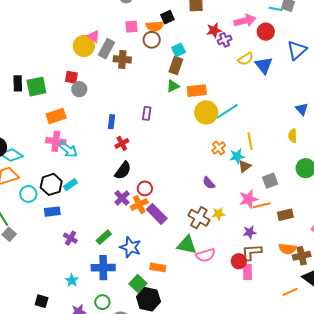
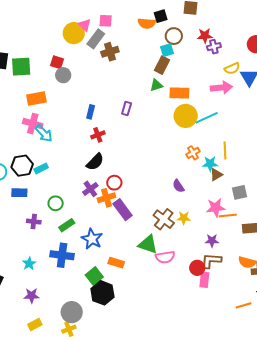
pink arrow: (245, 21) -> (221, 88), moved
pink square: (132, 27) -> (106, 21), moved
brown circle: (152, 40) -> (174, 36), moved
brown cross: (122, 59) -> (110, 52), turned -30
purple cross: (70, 238) -> (34, 222), turned -32
green circle: (102, 302) -> (56, 203), moved

